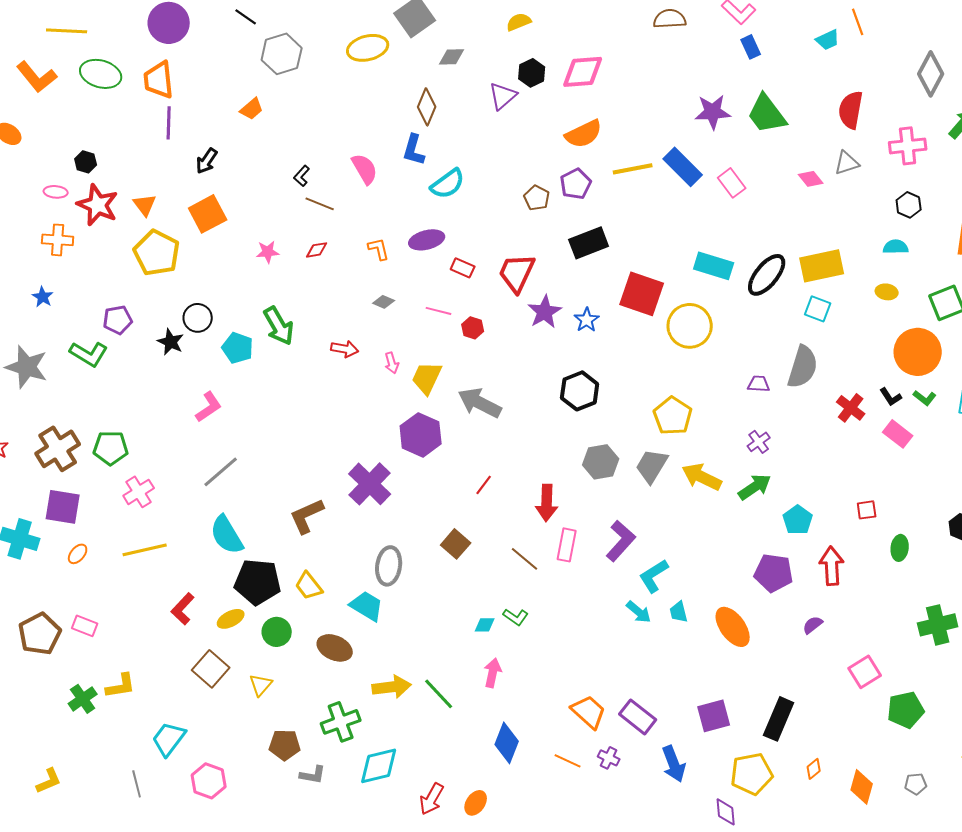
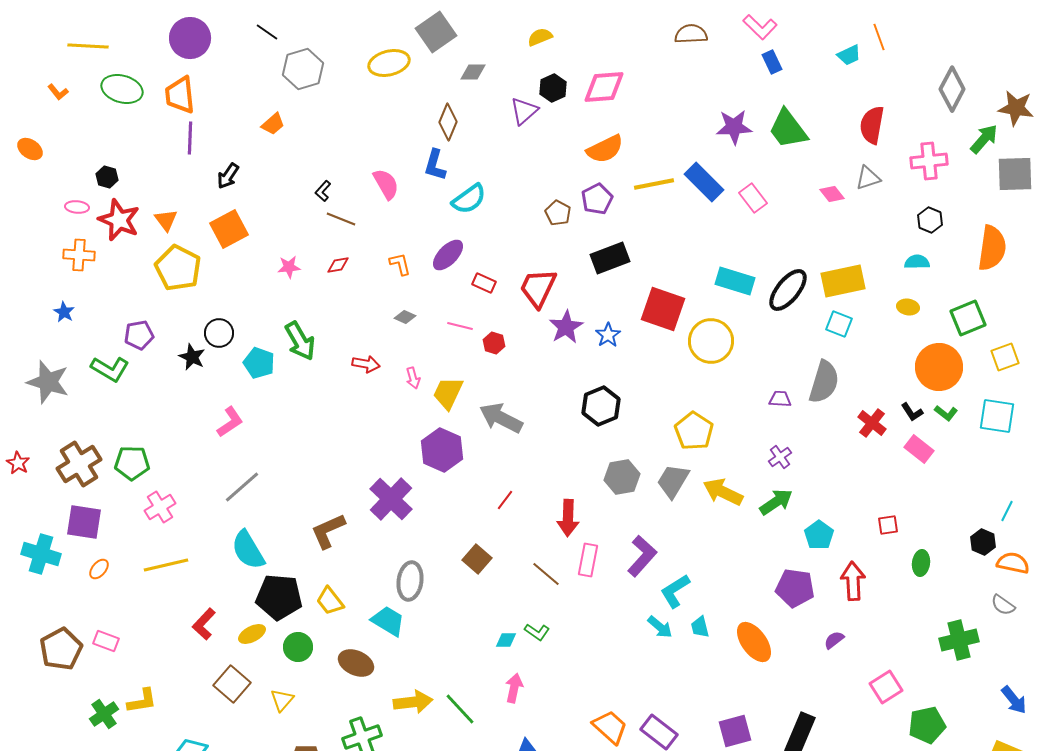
orange L-shape: (37, 77) -> (58, 92), size x0.5
purple ellipse: (427, 240) -> (448, 255), turned -32

